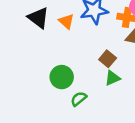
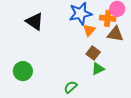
orange triangle: (66, 21) -> (89, 30), moved, turned 32
green circle: (62, 77) -> (23, 71), moved

